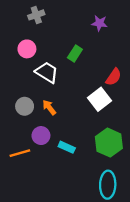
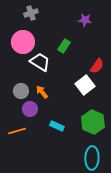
pink circle: (27, 49) -> (23, 42), size x1.5
purple circle: (41, 136) -> (30, 109), moved

